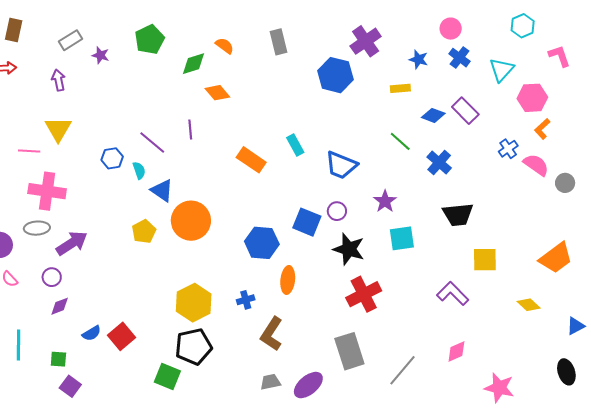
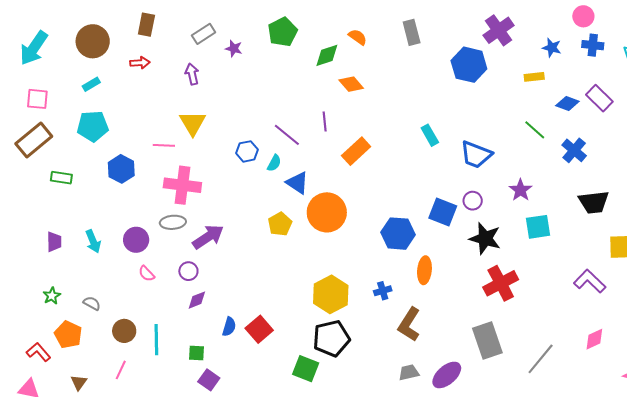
blue cross: (460, 58) -> (593, 45), turned -30
orange rectangle: (251, 160) -> (356, 151), moved, turned -76
cyan semicircle: (139, 170) -> (274, 163), turned 48
blue semicircle: (92, 333) -> (229, 327), turned -42

